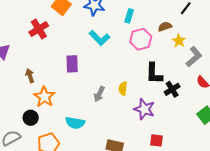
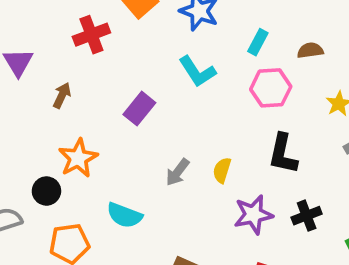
brown semicircle: (165, 27) -> (310, 50), moved
purple rectangle: (72, 64) -> (139, 109), turned 30
brown arrow: (30, 76) -> (62, 95), moved, turned 32
black cross: (172, 89) -> (307, 216), moved
purple star: (144, 109) -> (253, 215), turned 30

